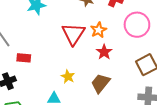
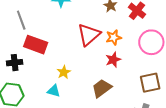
red rectangle: (24, 58) -> (36, 45), size x1.6
yellow star: (68, 77) -> (64, 72), moved

